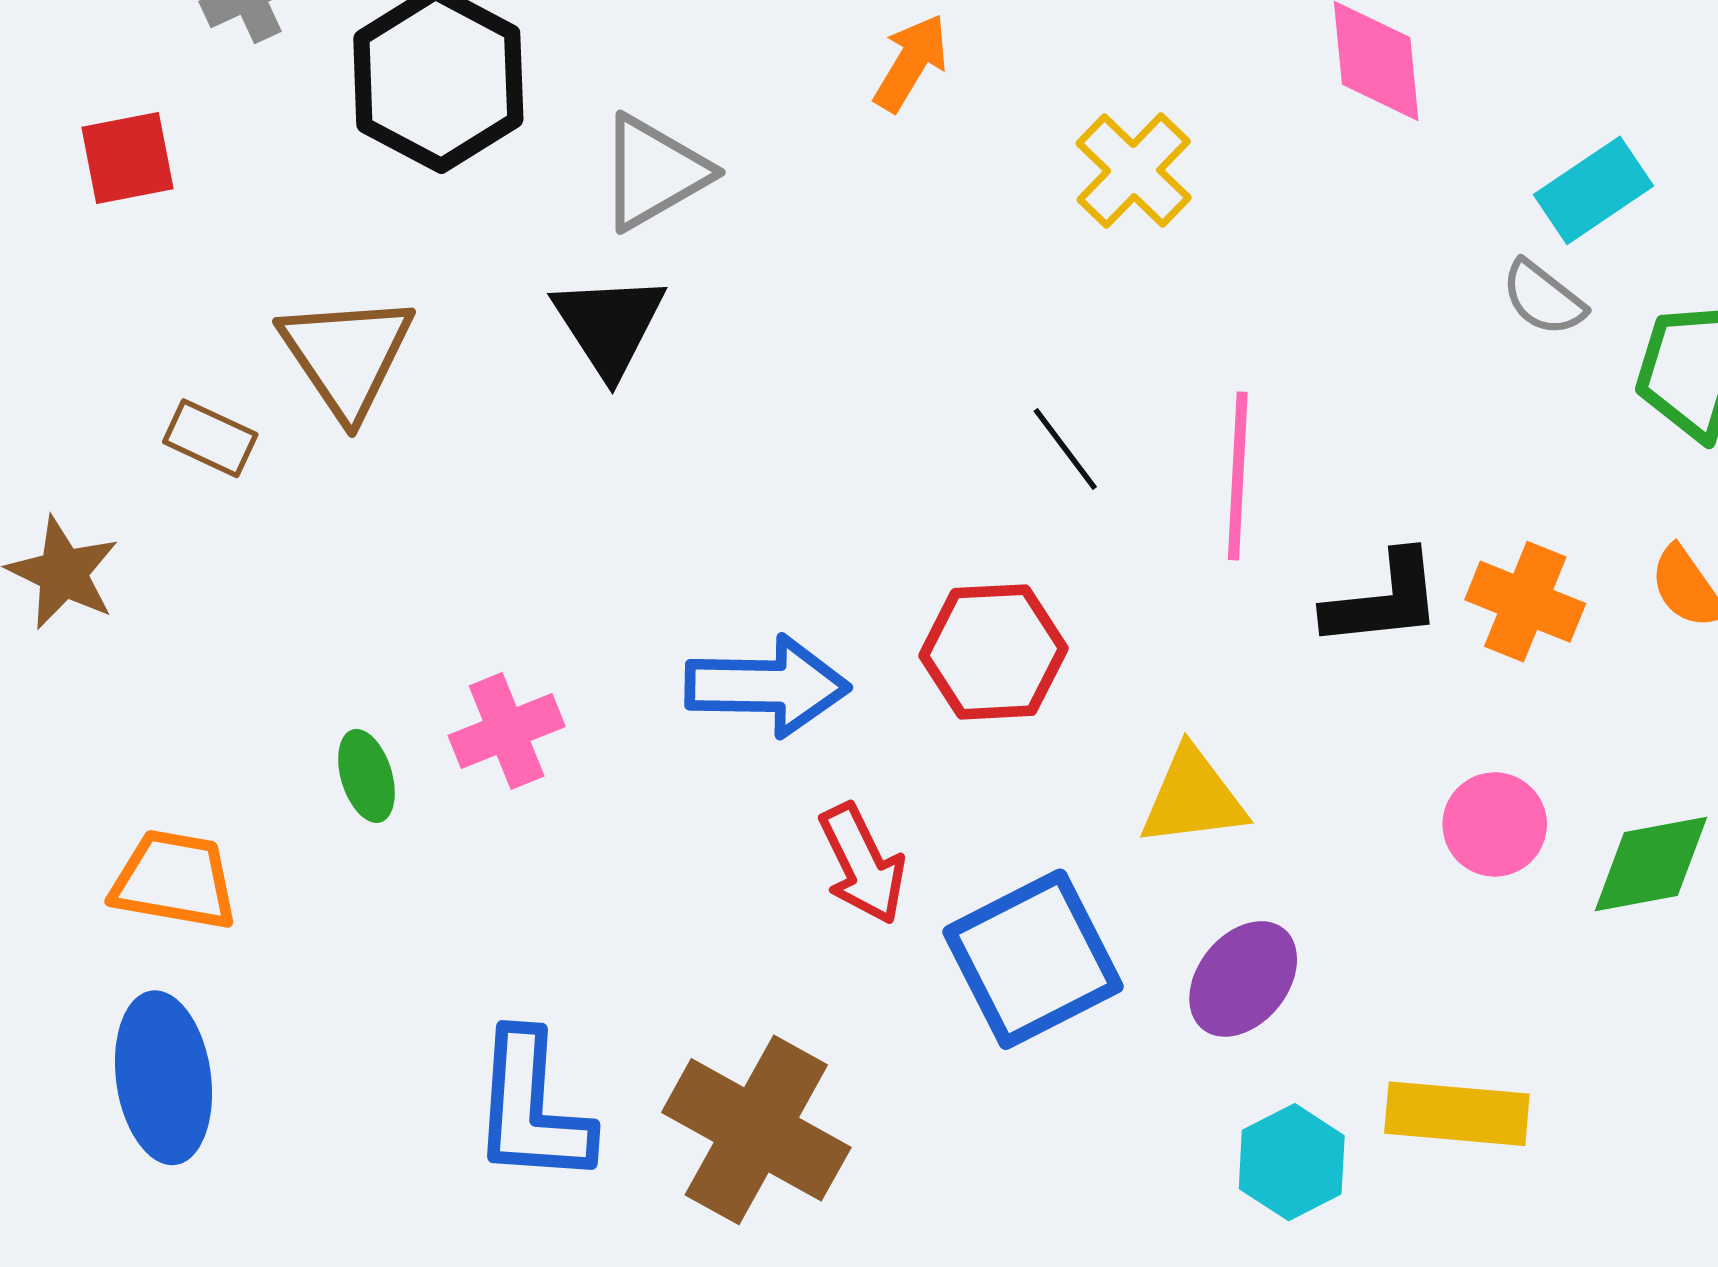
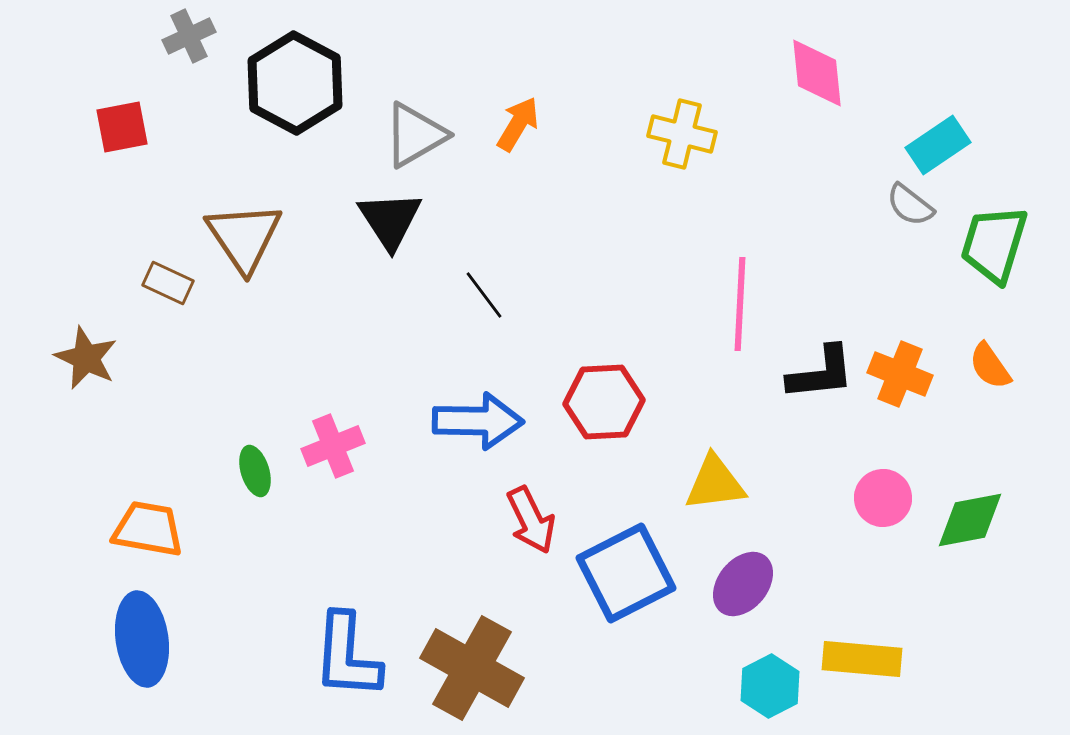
orange arrow: (911, 63) -> (518, 124), moved
yellow cross: (1134, 171) -> (682, 134), turned -30
black line: (1065, 449) -> (484, 295), moved

